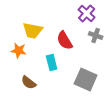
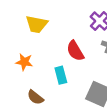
yellow trapezoid: (33, 31) -> (36, 24), moved

